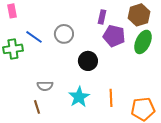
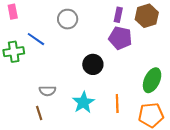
purple rectangle: (102, 17) -> (118, 15), moved
gray circle: (64, 34) -> (68, 19), moved
green ellipse: (143, 42) -> (152, 80), moved

